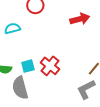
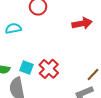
cyan square: (28, 66) -> (27, 68), turned 32

